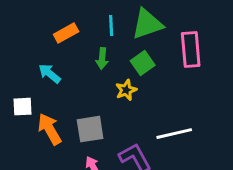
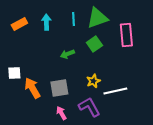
orange rectangle: (66, 33) -> (19, 24), moved
green arrow: (102, 59) -> (67, 54), moved, turned 64
cyan arrow: (50, 74) -> (46, 22), moved, turned 49
yellow star: (126, 90) -> (93, 81), moved

